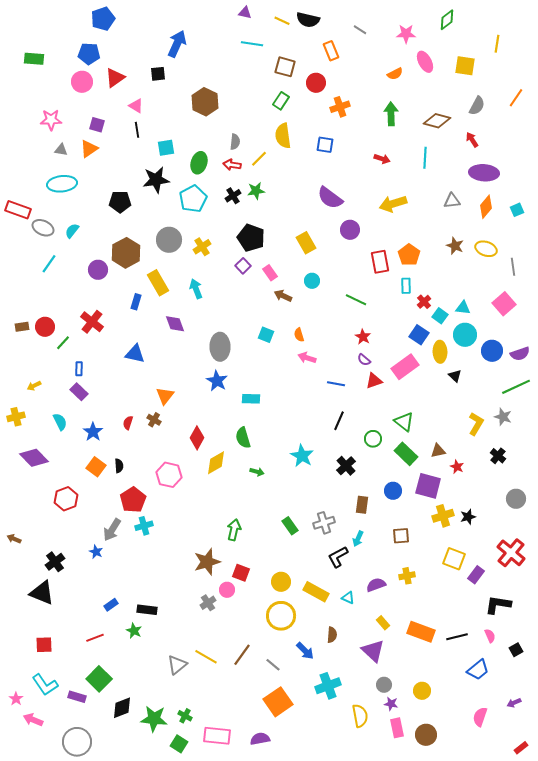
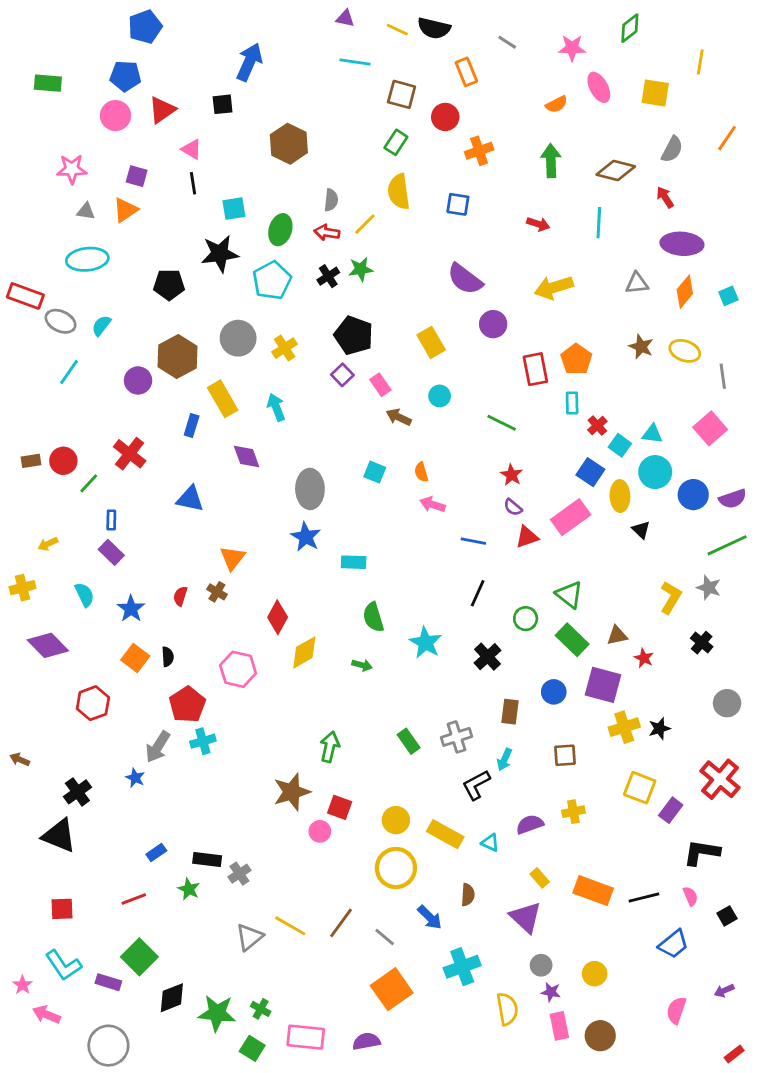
green semicircle: (243, 438) -> (373, 617), moved
gray cross: (208, 603) -> (239, 874), moved

